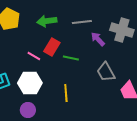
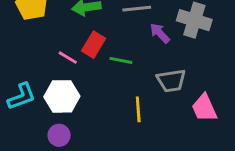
gray trapezoid: (106, 72) -> (171, 81), turned -70
yellow line: (66, 93) -> (138, 109), moved

